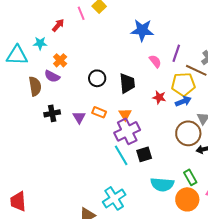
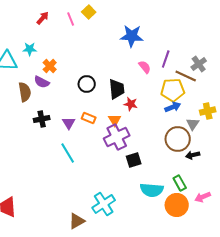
red arrow: (58, 25) -> (43, 18), moved
red star: (159, 97) -> (131, 104), moved
cyan line: (121, 155) -> (68, 153), moved

